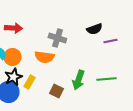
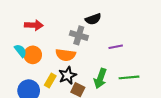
black semicircle: (94, 29) -> (93, 19), moved
purple line: (110, 41) -> (116, 47), moved
black star: (13, 77) -> (68, 75), moved

